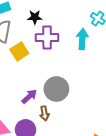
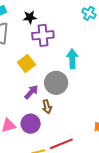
cyan arrow: (82, 39) -> (72, 59), moved
yellow square: (19, 51) -> (26, 63), moved

